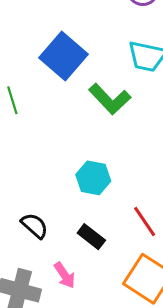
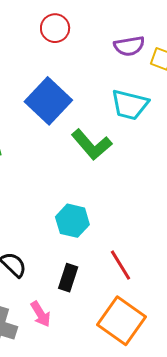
black rectangle: (91, 237) -> (68, 278), turned 68

